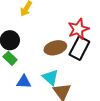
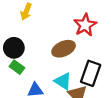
black rectangle: (79, 48) -> (91, 73), moved

